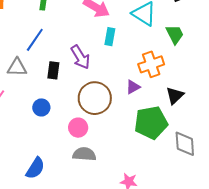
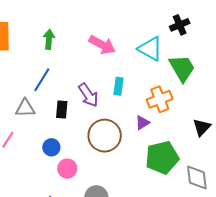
green trapezoid: (175, 34) -> (182, 68), size x1.4
cyan rectangle: (110, 37) -> (119, 86), moved
black triangle: (175, 96) -> (202, 127), moved
pink circle: (78, 128) -> (67, 169), moved

